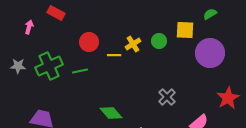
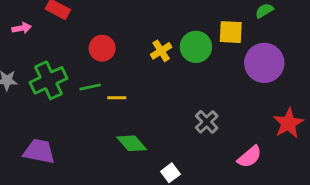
pink arrow: (29, 27) -> (22, 28), turned 64
green circle: (159, 41) -> (196, 47), size x1.5
yellow line: (114, 55) -> (117, 98), moved

